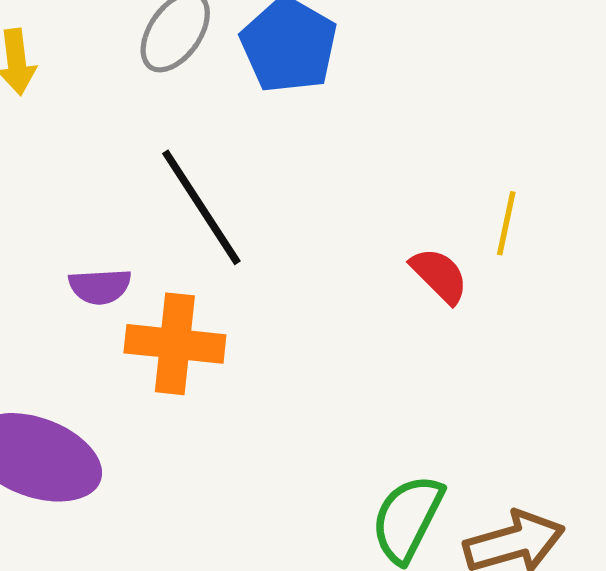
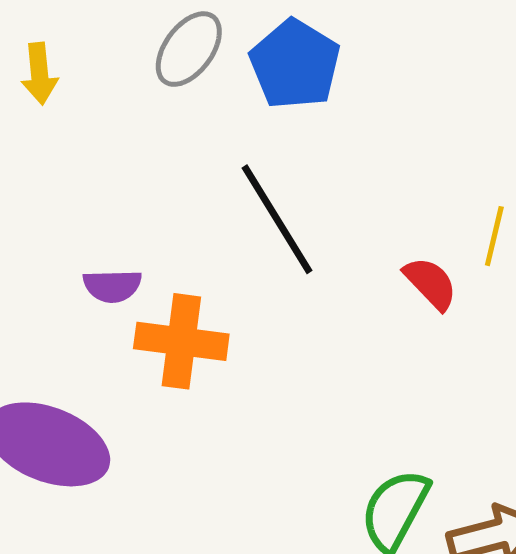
black line: (201, 207) -> (277, 219), moved

